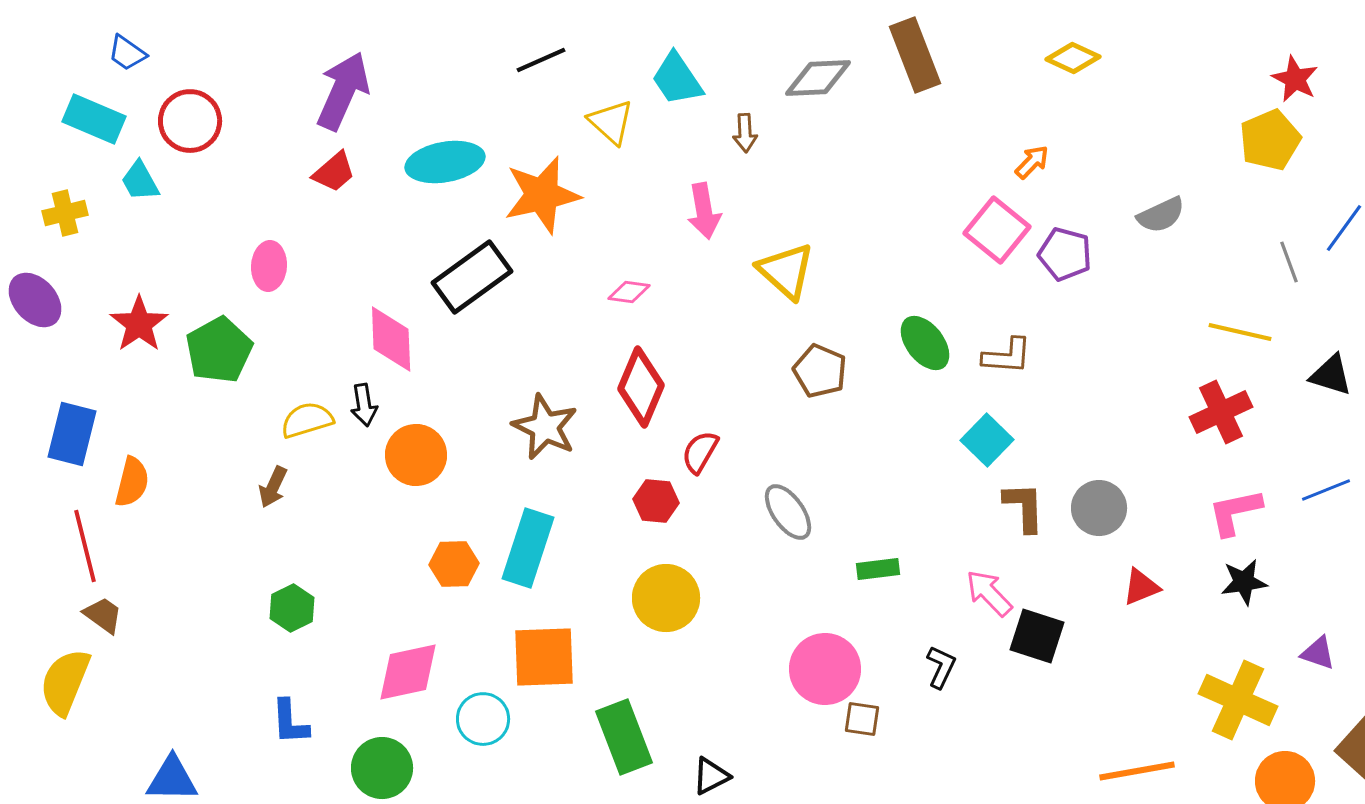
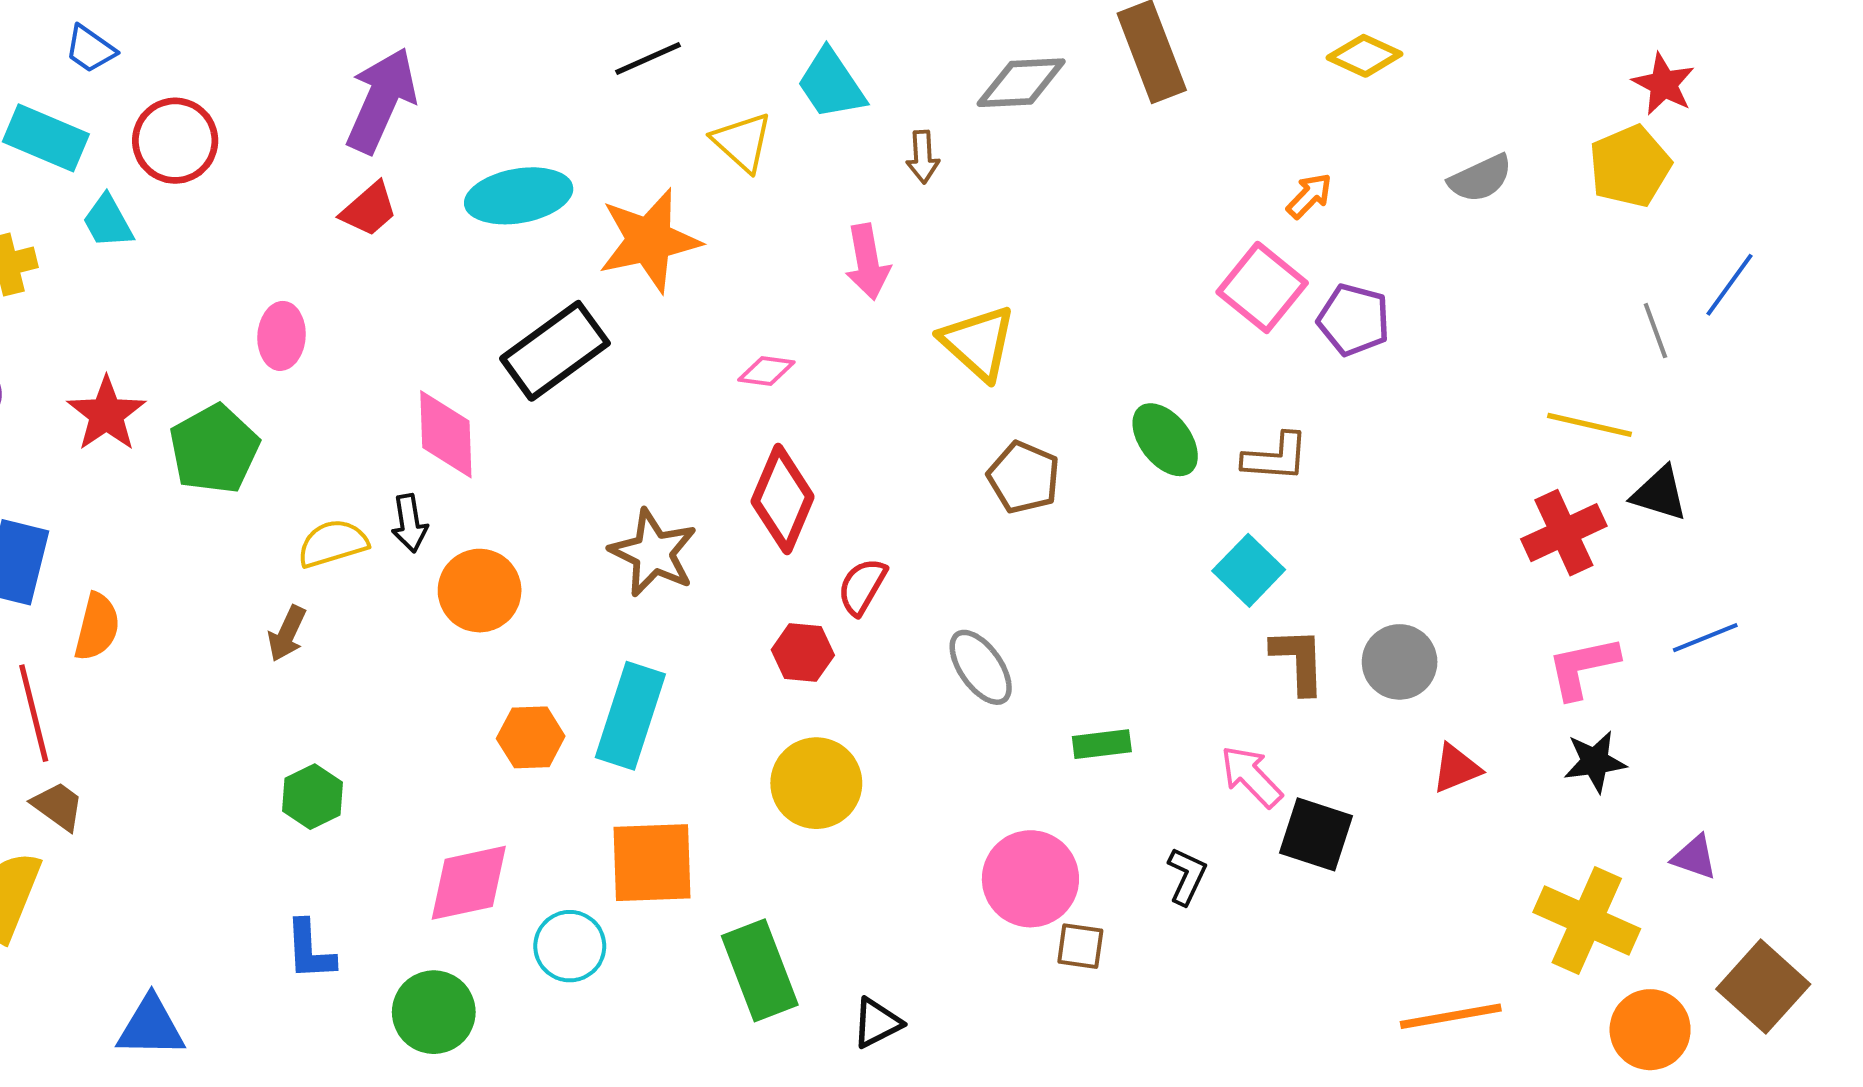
gray semicircle: (1161, 215) -> (1480, 178), moved
black triangle: (1331, 375) -> (1660, 494), moved

